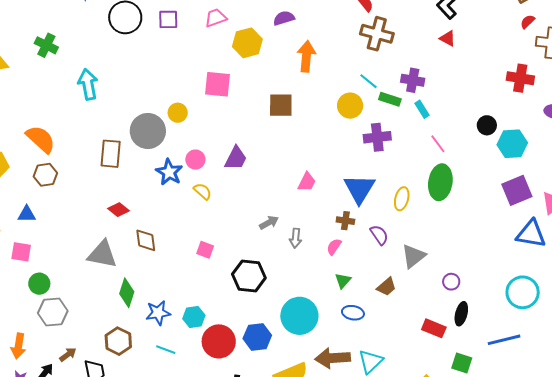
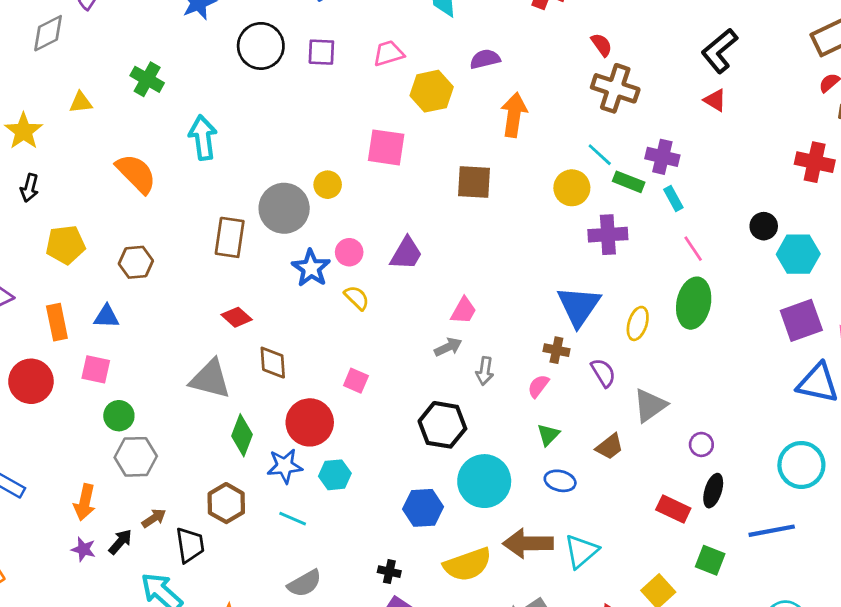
orange semicircle: (41, 139) -> (136, 174), moved
pink trapezoid: (307, 182) -> (464, 311), moved
black hexagon: (249, 276) -> (442, 425), moved
red circle: (219, 341) -> (310, 422), moved

